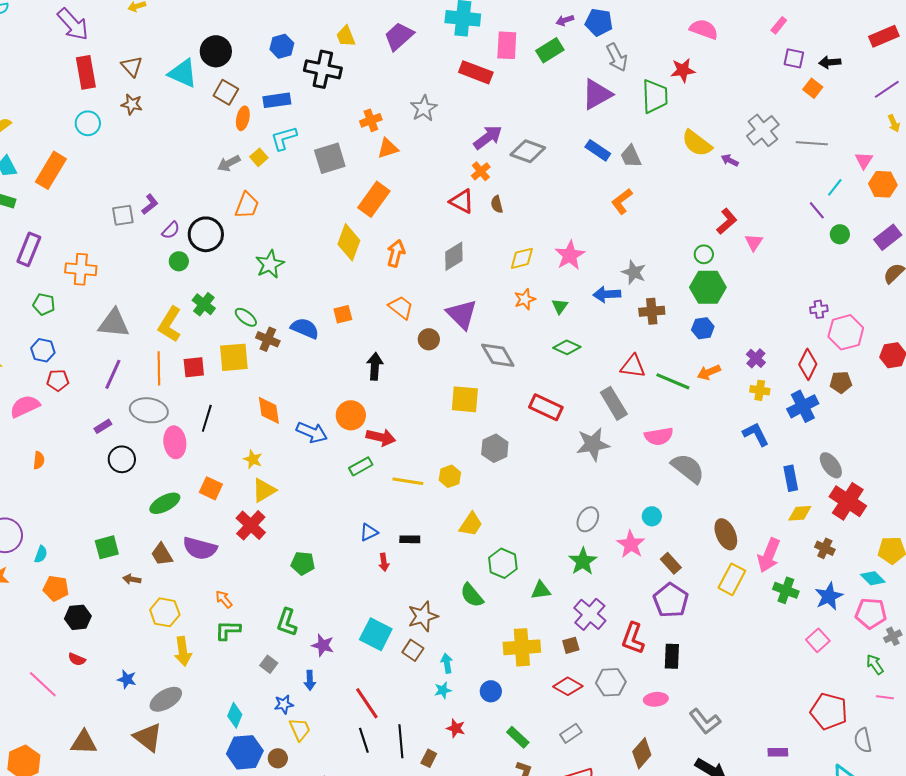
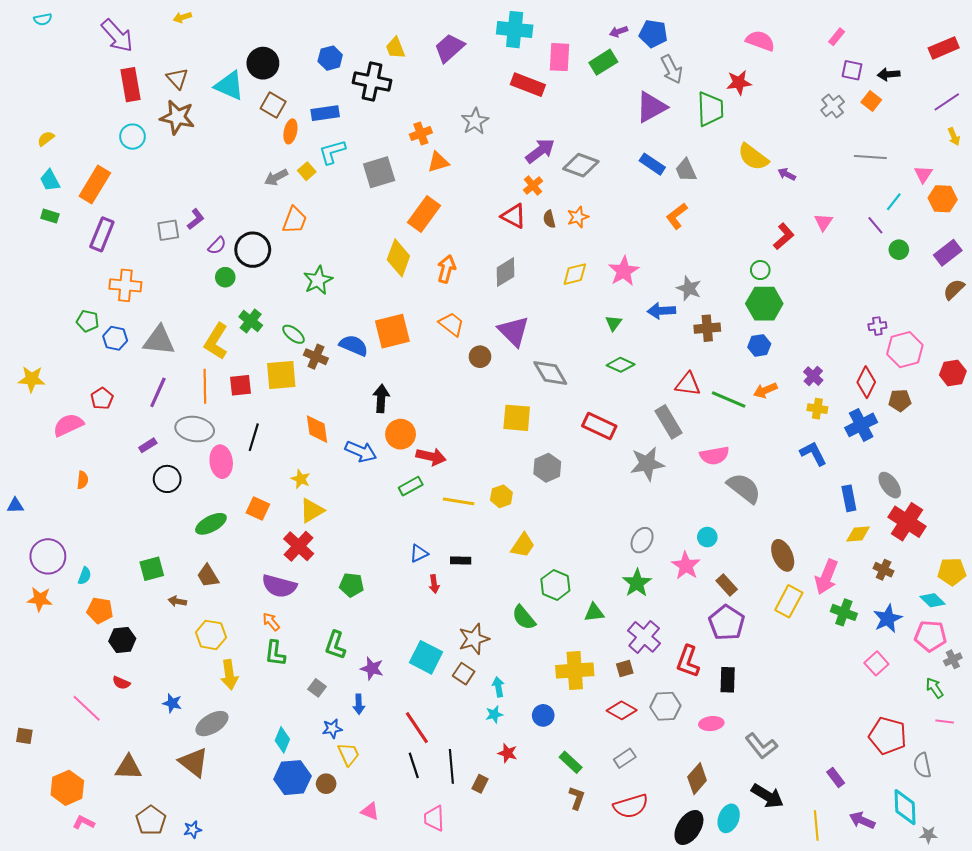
brown star: (132, 104) -> (177, 117), size x1.6
gray cross: (763, 130) -> (833, 106), moved, size x0.7
pink triangle: (754, 242) -> (823, 222), moved
purple rectangle: (29, 249) -> (102, 234), moved
orange star: (525, 299) -> (578, 217), moved
orange square: (343, 314) -> (392, 331), size x1.8
blue hexagon: (43, 350) -> (115, 338), moved
black arrow: (375, 366) -> (381, 398), moved
red pentagon: (58, 380) -> (102, 398), turned -30
purple semicircle: (200, 548) -> (279, 586), moved
green L-shape: (228, 630) -> (275, 653), turned -84
purple rectangle: (778, 752) -> (836, 778), turned 54

